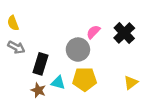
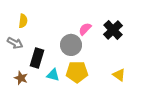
yellow semicircle: (13, 23) -> (23, 21), moved, turned -152
yellow triangle: (131, 83) -> (119, 75), turned -48
brown star: (38, 90) -> (21, 78), moved

